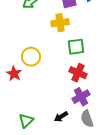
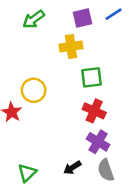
purple cross: (81, 97) -> (98, 142), turned -30

